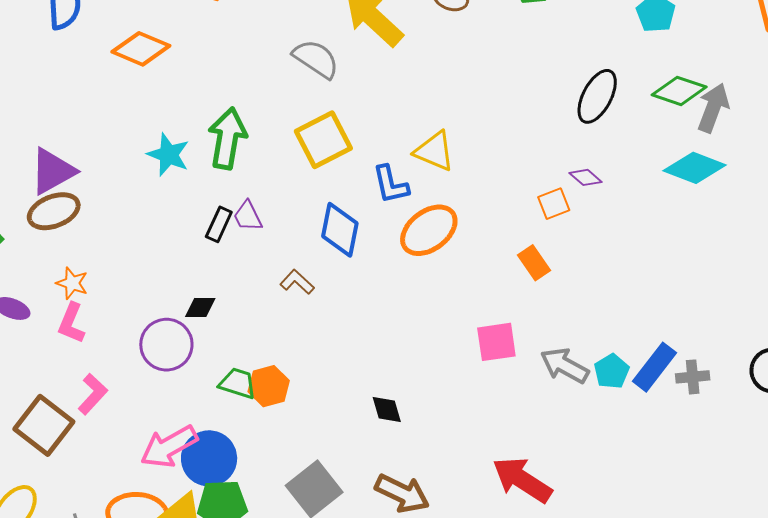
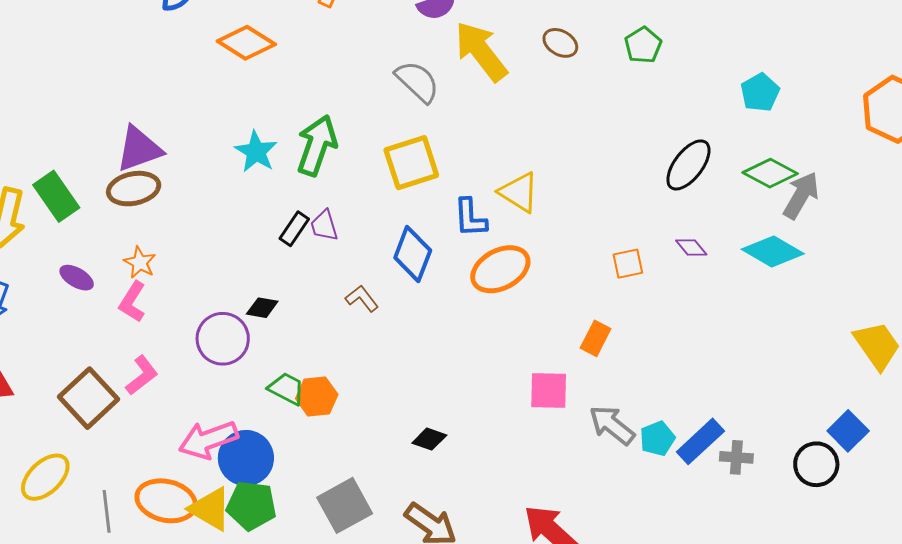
purple diamond: (586, 177) -> (691, 247), moved
orange rectangle: (534, 263) -> (596, 338), moved, turned 52
black diamond: (387, 409) -> (429, 439), turned -64

